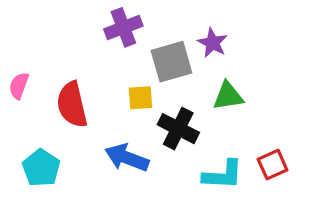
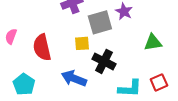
green triangle: (228, 96) -> (153, 42), moved

